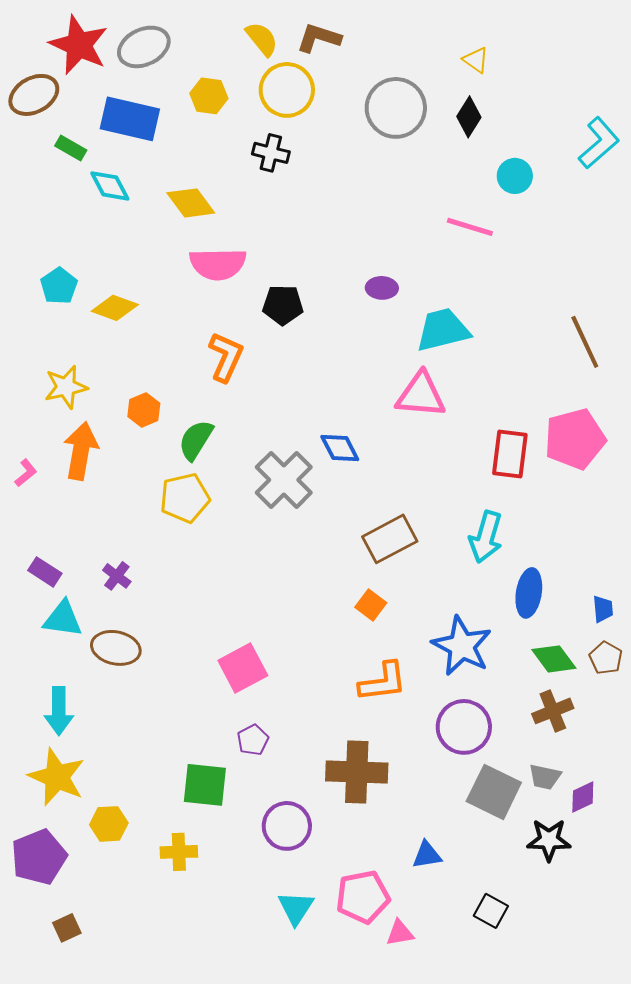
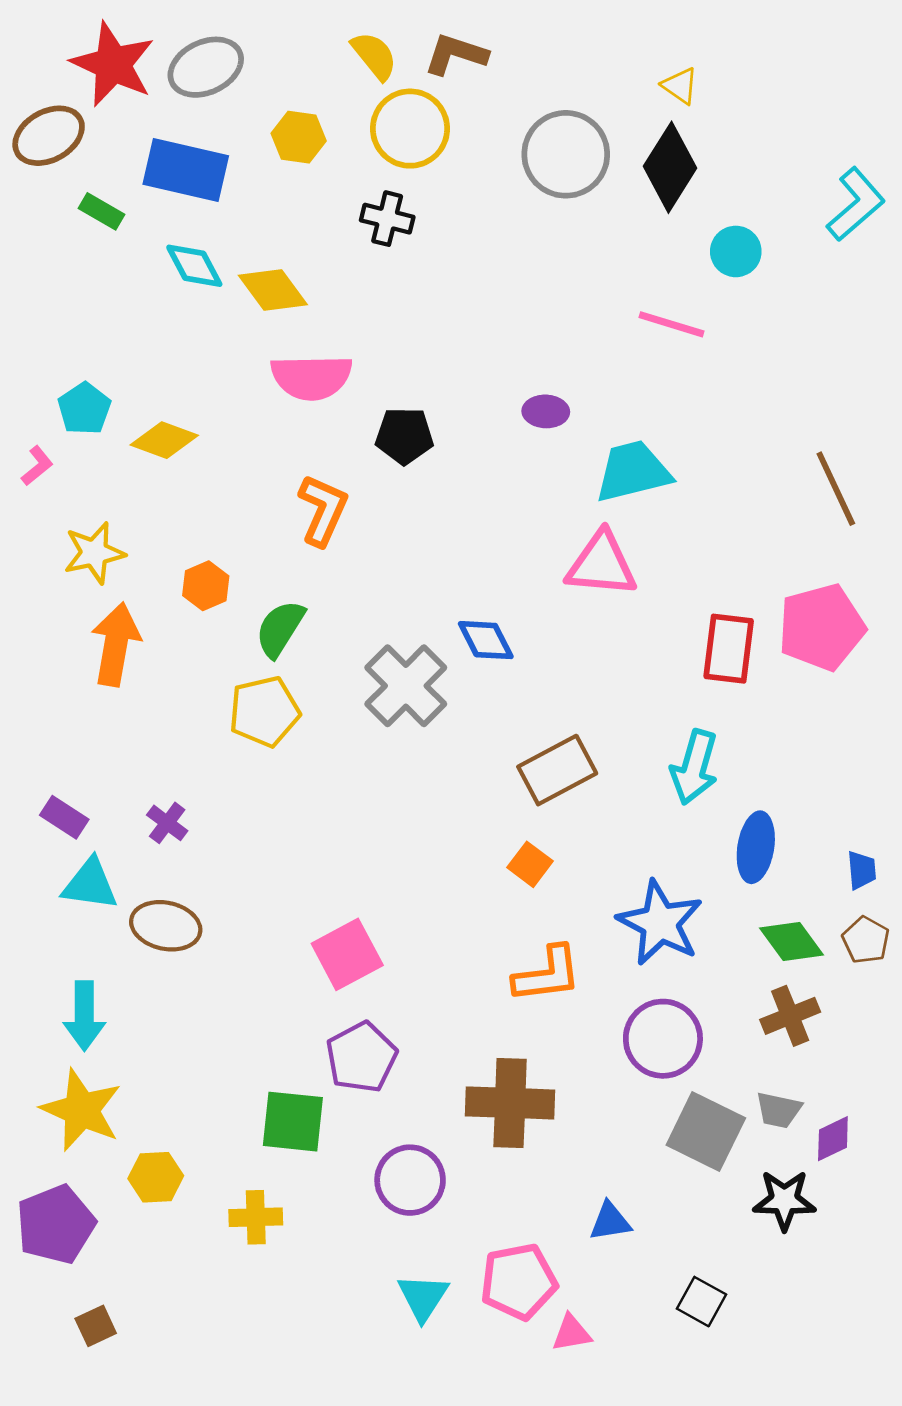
black diamond: (469, 117) -> (670, 167), size x1.5
cyan diamond: (110, 186) -> (194, 266), moved
pink L-shape: (26, 473) -> (37, 466), moved
purple pentagon: (253, 740) -> (361, 1057), size x1.6

